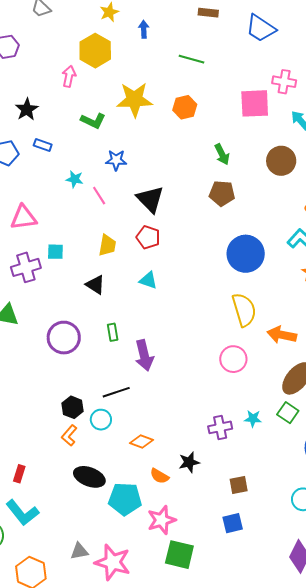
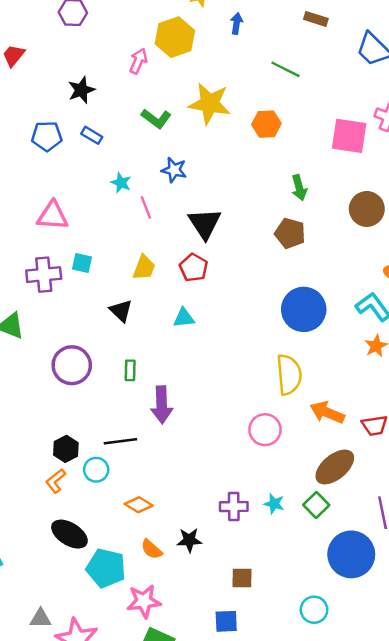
cyan triangle: (148, 280) -> (184, 318), turned -36

